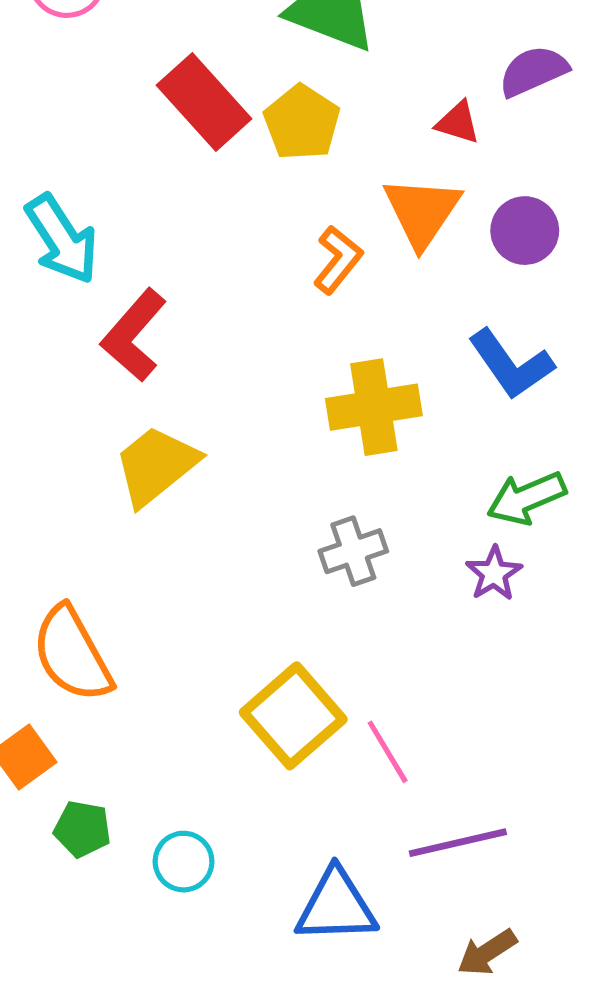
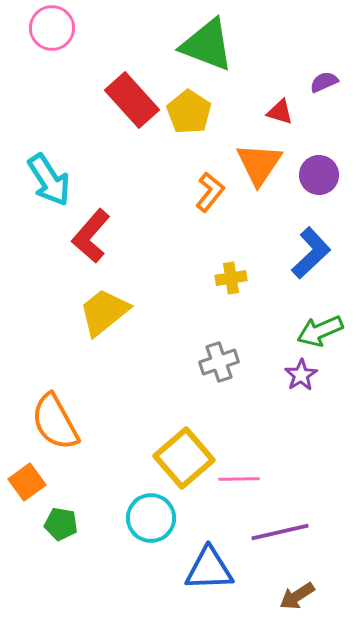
purple semicircle: (533, 71) -> (324, 82), size x0.7
blue L-shape: (511, 364) -> (311, 253), turned -98
yellow cross: (374, 407) -> (231, 278), size x0.6
pink line: (388, 752) -> (239, 479), turned -60
cyan circle: (184, 862) -> (151, 518), moved, size x1.4

